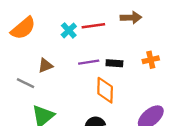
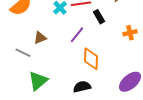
purple line: (89, 62) -> (77, 35), turned -42
black rectangle: (114, 63) -> (99, 17), moved, turned 56

